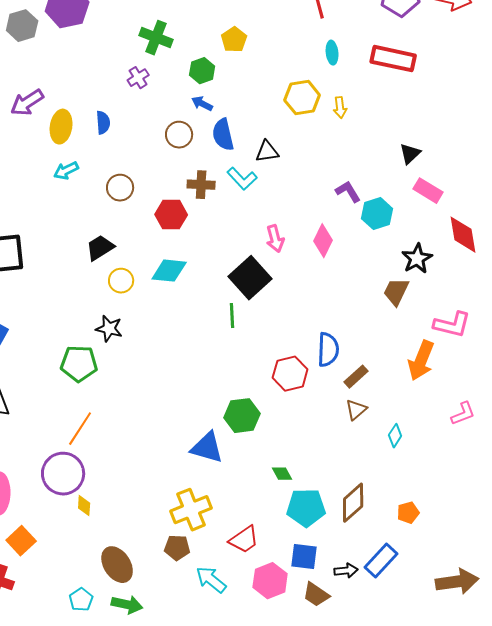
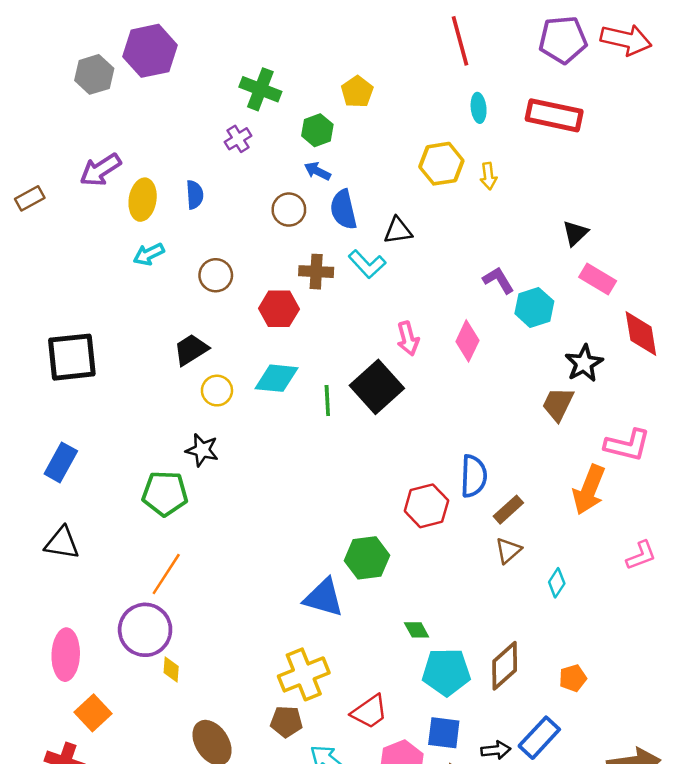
green line: (232, 316) -> (327, 400), moved

